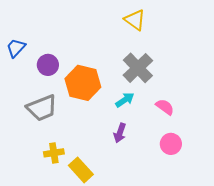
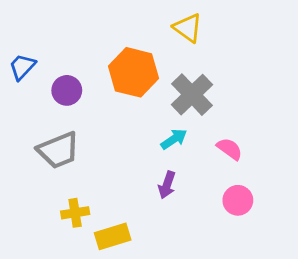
orange hexagon: (83, 83) -> (134, 72), moved
yellow rectangle: (81, 170) -> (113, 236), turned -65

